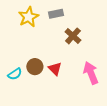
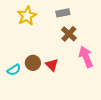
gray rectangle: (56, 14) -> (63, 13), moved
pink arrow: (91, 73) -> (86, 57), moved

